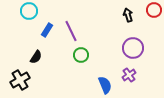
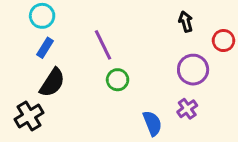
red circle: (154, 10) -> (223, 41), moved
blue rectangle: (47, 30) -> (45, 48), moved
black semicircle: (36, 57) -> (52, 83), size x1.5

